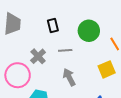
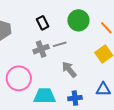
gray cross: (38, 56) -> (41, 49), moved, turned 35

